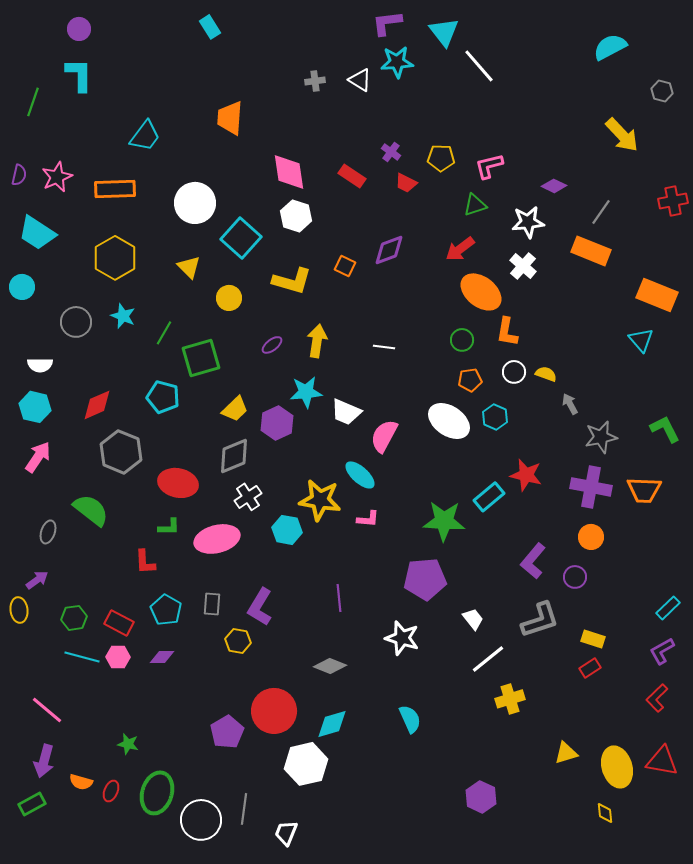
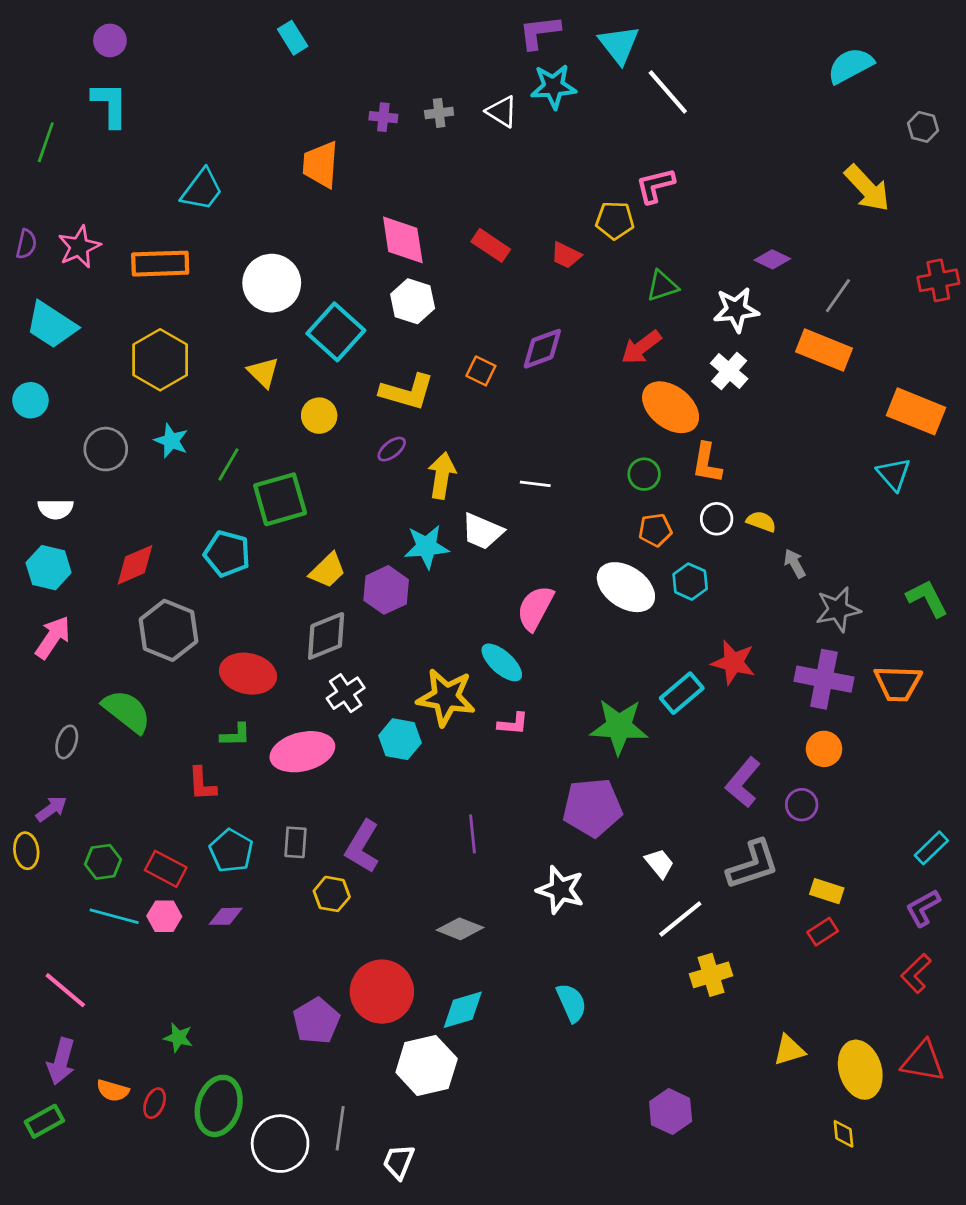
purple cross: (391, 152) -> (383, 117), moved, turned -30
pink L-shape: (489, 166) -> (655, 185), moved
purple ellipse: (272, 345) -> (392, 449), moved
white trapezoid: (346, 412) -> (482, 531), moved

